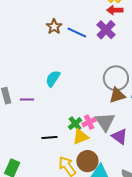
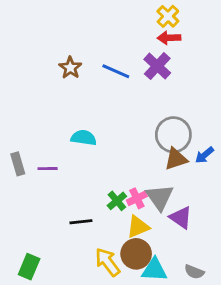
brown star: (54, 27) -> (70, 68), moved
cyan semicircle: (53, 79) -> (84, 138), turned 66
yellow triangle: (80, 137) -> (138, 227), moved

